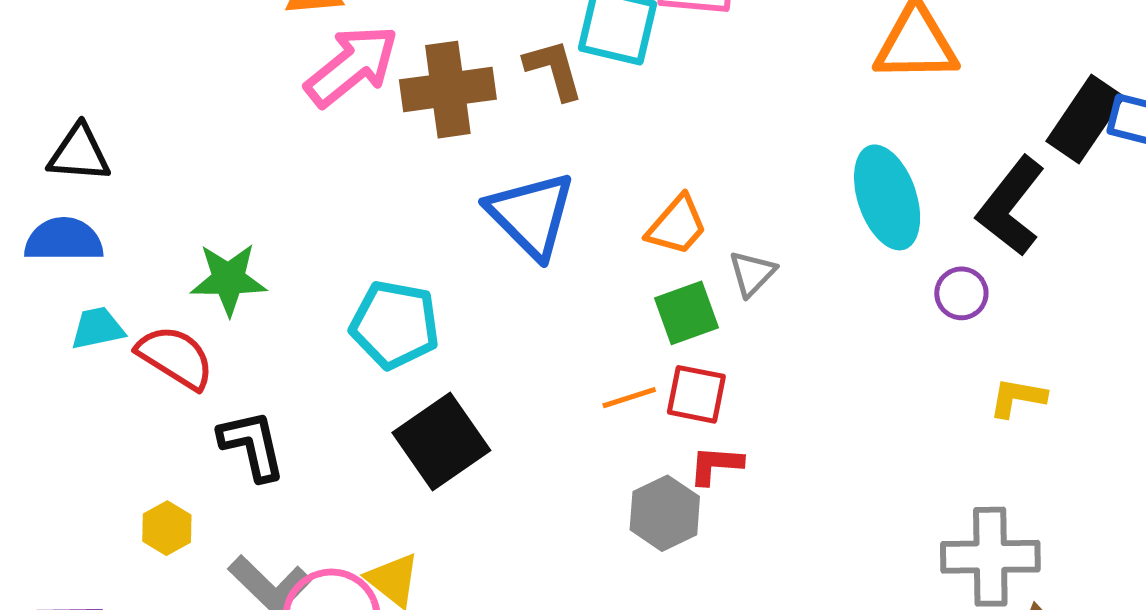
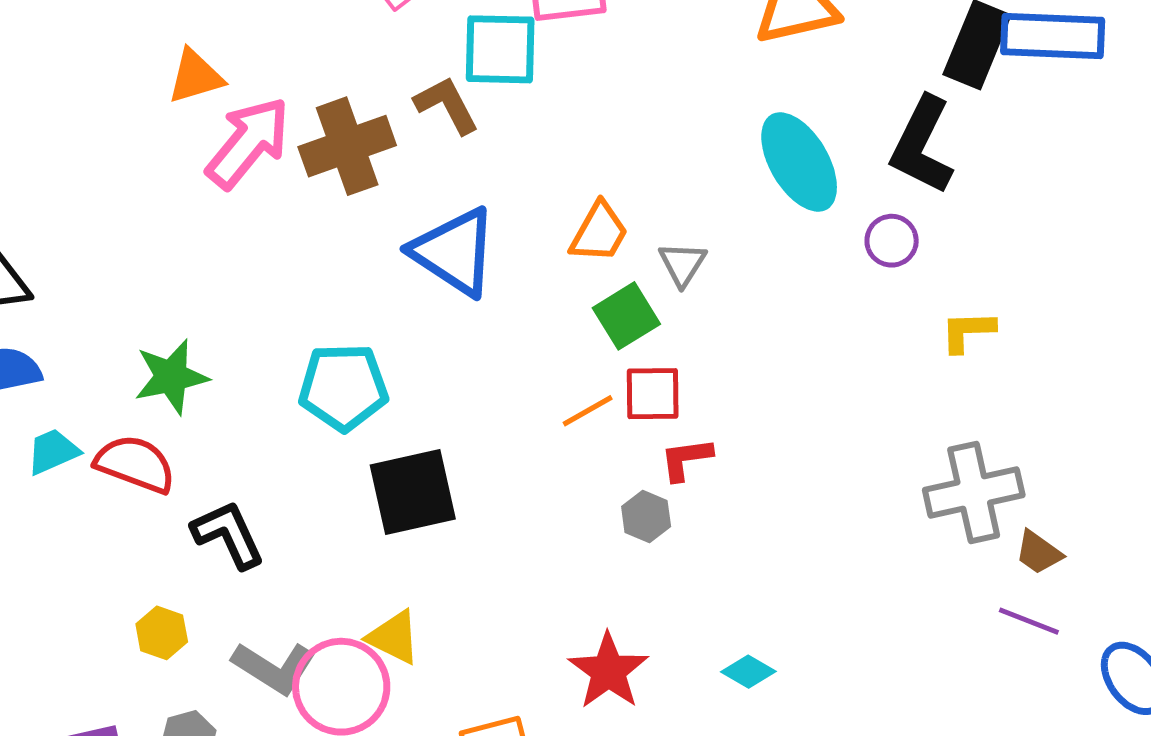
black square: (441, 442) -> (413, 492), turned 34
gray hexagon: (665, 513) -> (646, 516), size x0.7

